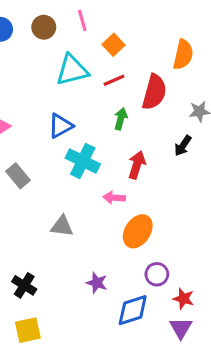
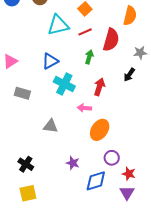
gray rectangle: (18, 176) -> (22, 93), turned -35

